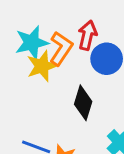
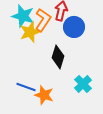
cyan star: (32, 43) -> (23, 16), turned 30

